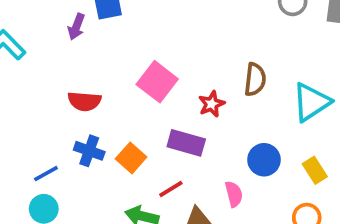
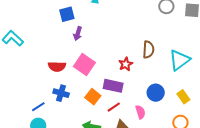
purple arrow: (76, 27) -> (78, 34), moved
pink square: (157, 82) -> (84, 65), moved
orange square: (131, 158) -> (93, 97), moved
red line: (171, 189) -> (114, 107), moved

